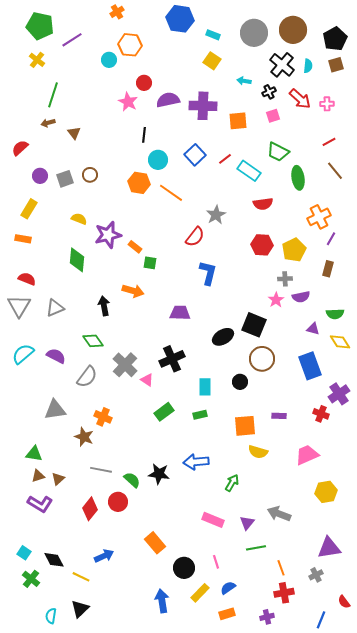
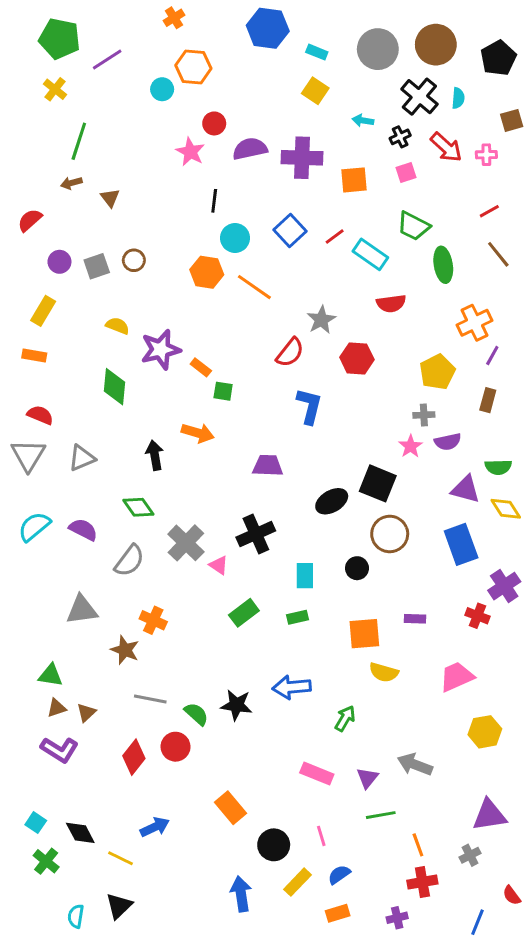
brown square: (336, 65) -> (512, 120), moved
red hexagon: (262, 245) -> (357, 358), moved
purple triangle: (313, 329) -> (466, 489), size x1.5

